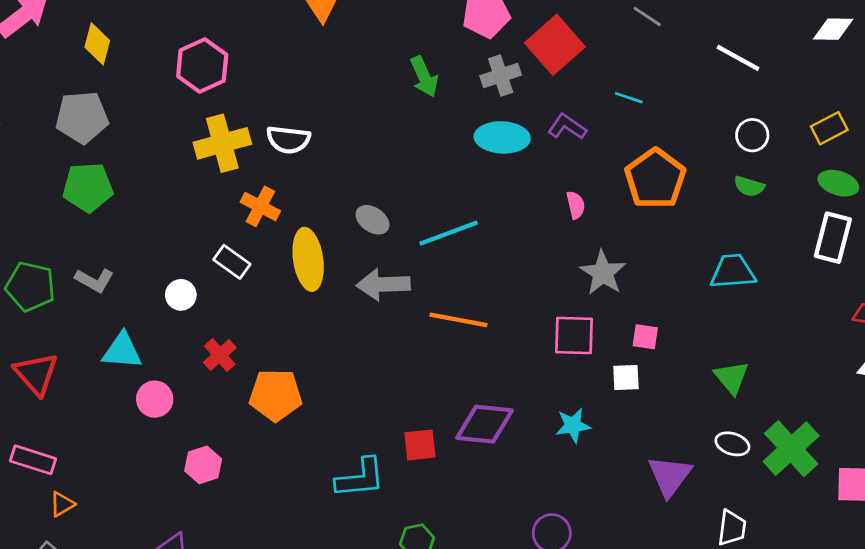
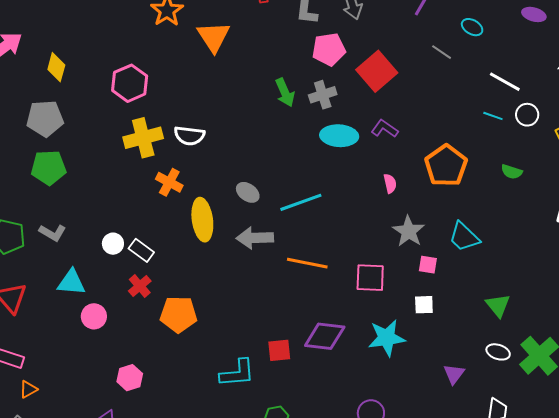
gray cross: (501, 75) -> (323, 95), moved
cyan line: (629, 98) -> (493, 116), moved
white circle: (752, 135) -> (527, 115), moved
white rectangle: (232, 262) -> (141, 250), moved
cyan trapezoid: (733, 272) -> (464, 237), moved, turned -132
pink square: (574, 335) -> (370, 278), moved
pink square: (645, 337) -> (428, 265), moved
cyan star: (573, 425) -> (387, 338), size x1.5
pink hexagon: (203, 465) -> (130, 378), moved
purple triangle: (670, 476) -> (454, 374), size x0.7

